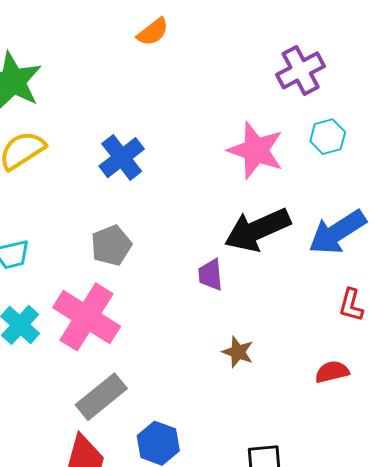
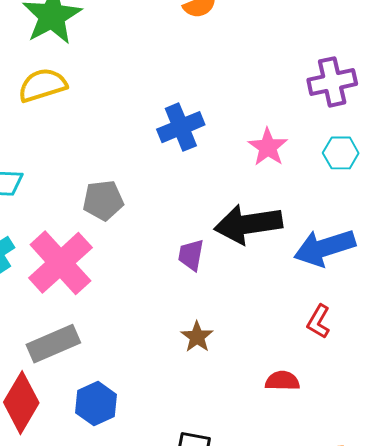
pink star: (256, 150) -> (268, 147), size x0.7
blue cross: (122, 158) -> (181, 127), moved

